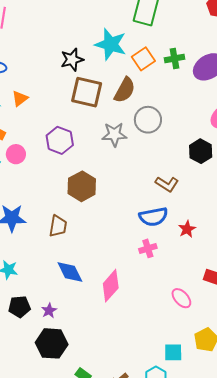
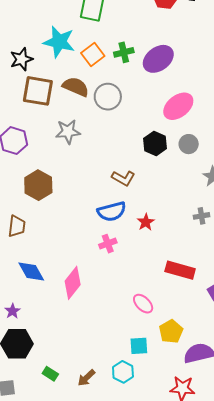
brown semicircle: (125, 90) -> (76, 87), turned -92
gray circle: (148, 120) -> (108, 97), moved
pink ellipse: (181, 298) -> (143, 304), moved

